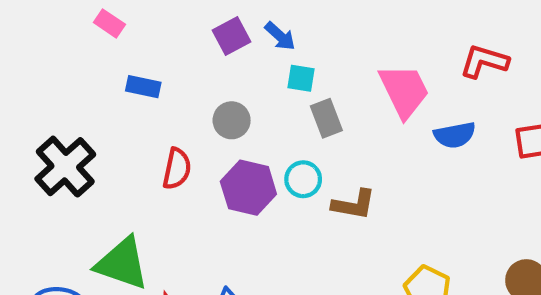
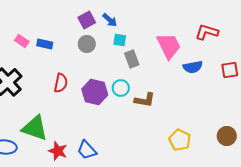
pink rectangle: (109, 23) -> (22, 41), moved
gray circle: (232, 120) -> (87, 44), moved

